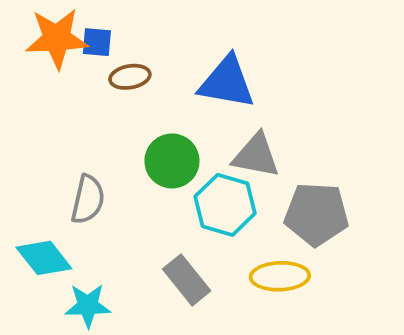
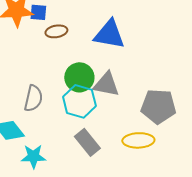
gray triangle: (256, 155) -> (106, 84), moved
cyan hexagon: (225, 205) -> (79, 101), moved

